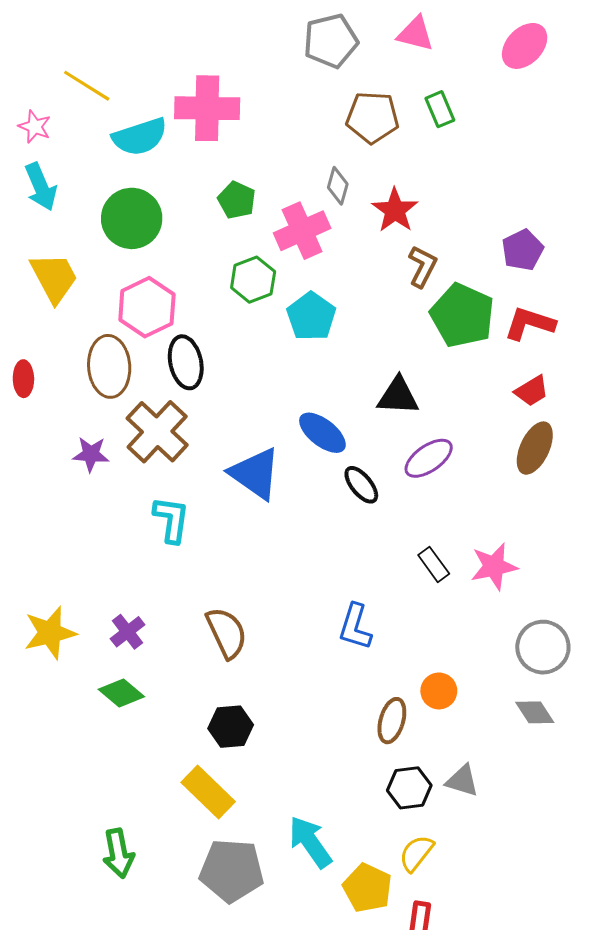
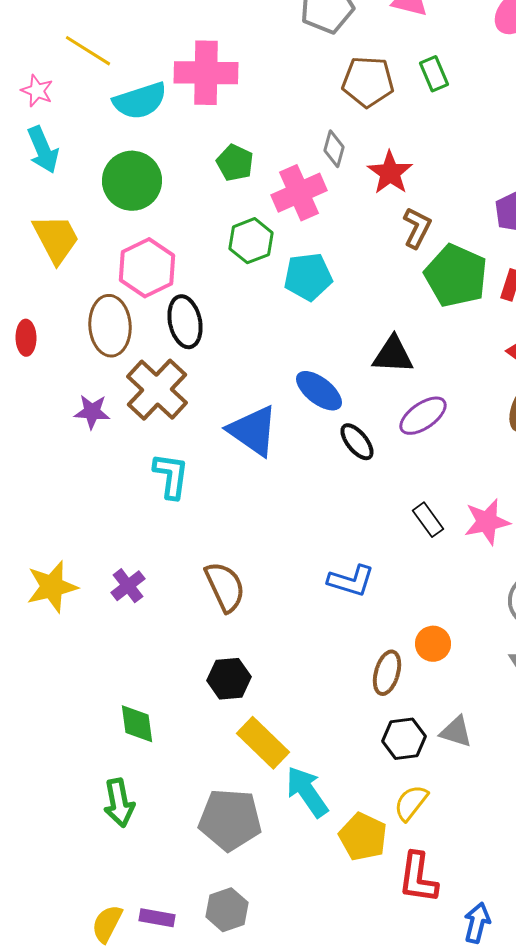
cyan pentagon: (311, 316) -> (308, 277), turned 30
blue L-shape: (355, 627) -> (351, 581), turned -90
green diamond: (121, 693) -> (137, 724), moved, turned 42
yellow rectangle: (208, 792) -> (263, 743), moved

